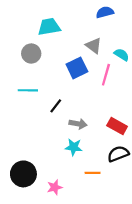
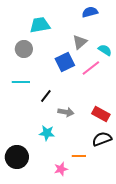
gray triangle: (94, 46) -> (80, 42), turned 42
pink line: (106, 75) -> (91, 68), turned 36
cyan star: (74, 147) -> (47, 133), moved
pink star: (55, 187) -> (61, 169), moved

